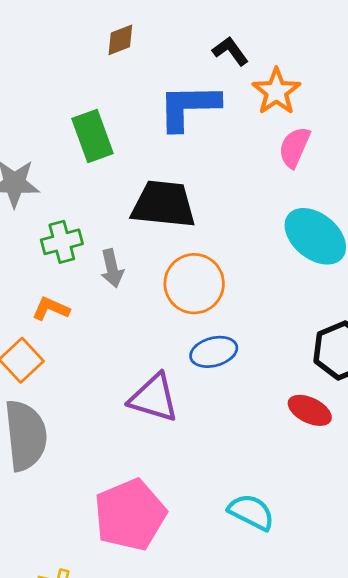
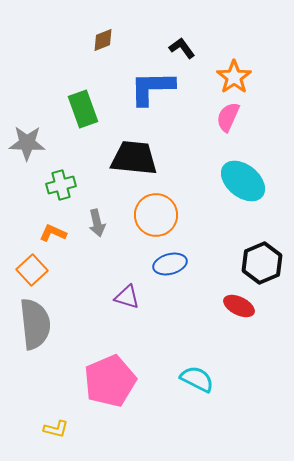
orange star: (276, 91) -> (234, 77), moved
gray arrow: (112, 268) -> (97, 223), moved
purple triangle: (154, 398) -> (127, 297), size x0.7

